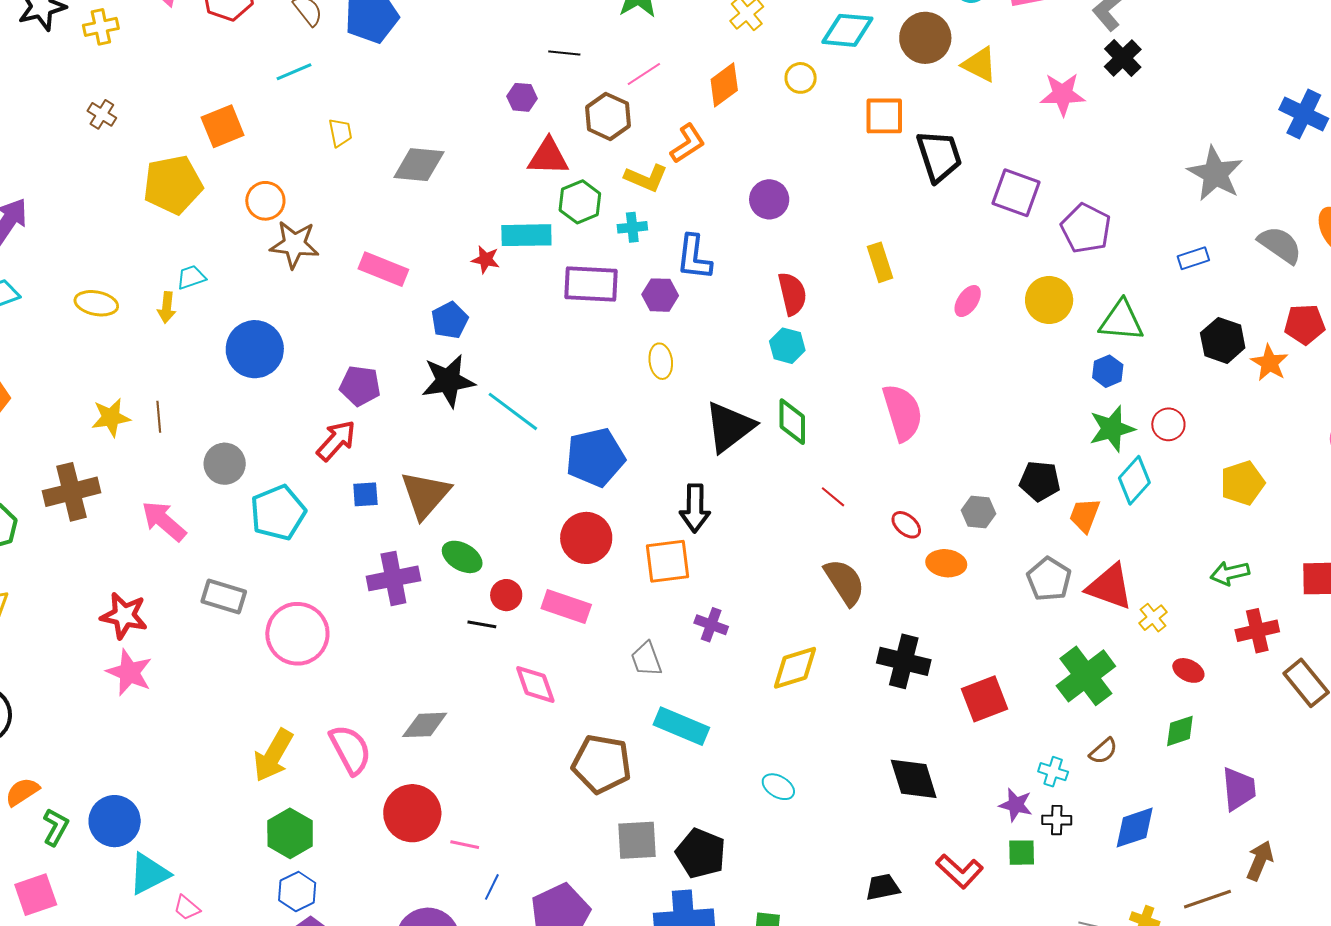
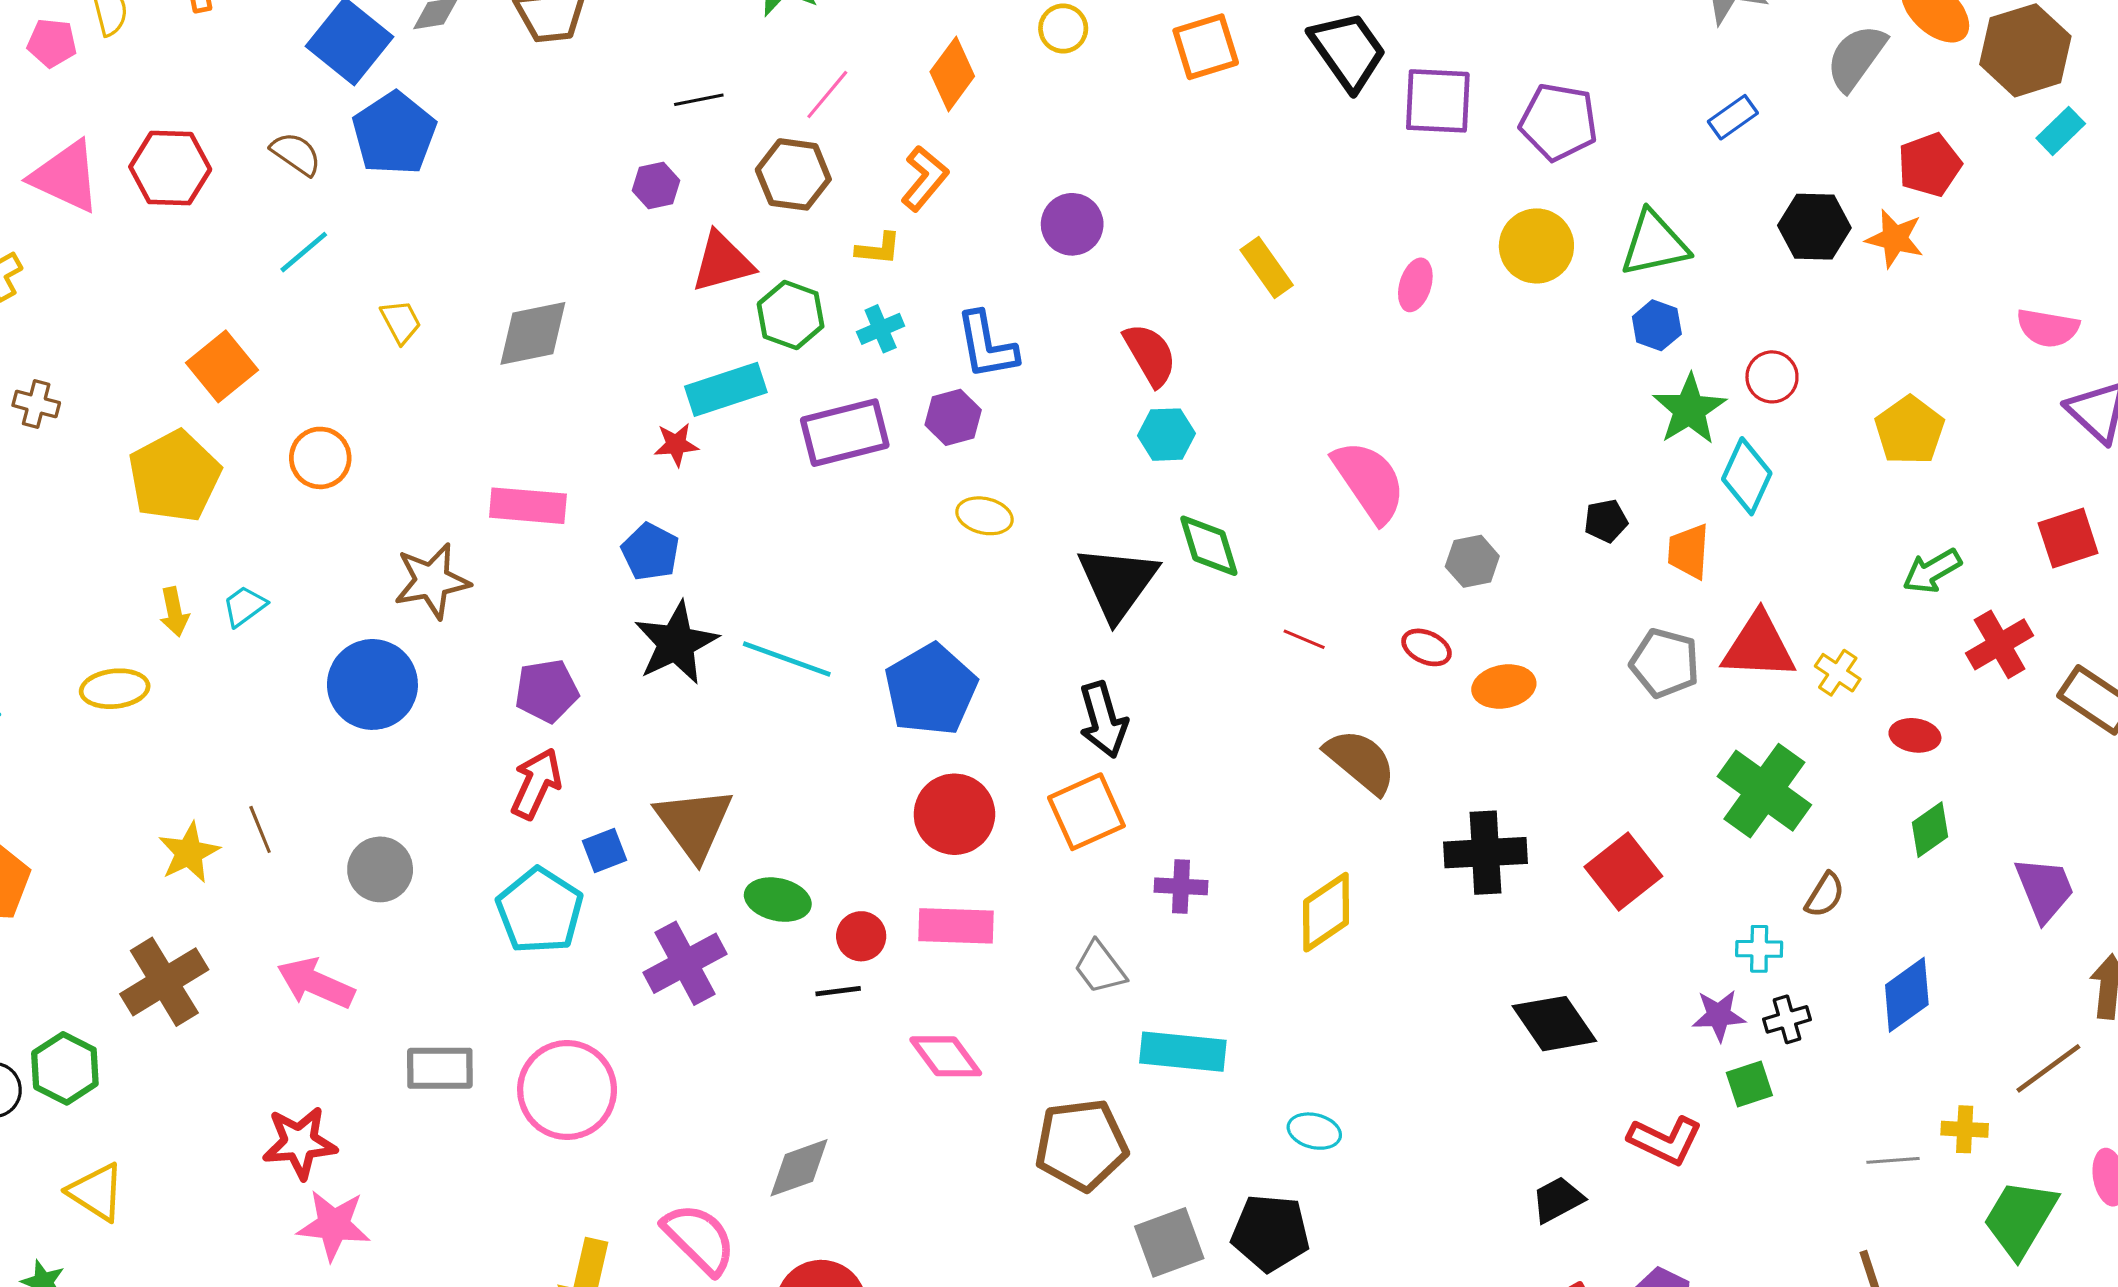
black trapezoid: (939, 156) -> (1348, 51), moved
yellow L-shape: (646, 178) -> (878, 249), size x0.7
brown star: (294, 244) -> (432, 581), moved
gray semicircle: (1280, 245) -> (1856, 58), turned -72
yellow arrow: (167, 307) -> (174, 612), moved
yellow ellipse: (661, 361) -> (984, 516), turned -52
black pentagon: (1040, 481) -> (1606, 521), size x0.7
gray hexagon: (979, 512) -> (1472, 561), moved
cyan pentagon: (278, 513) -> (540, 911), moved
cyan ellipse: (778, 787) -> (1314, 1131), moved

